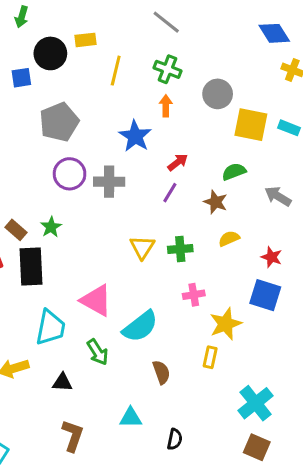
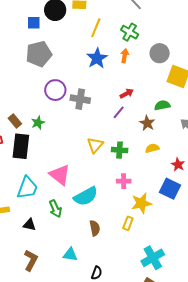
gray pentagon: (59, 122) -> (39, 54), moved
blue star: (135, 136) -> (97, 58), moved

